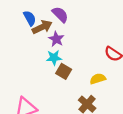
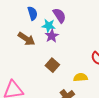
brown arrow: (42, 27) -> (26, 39), moved, turned 48
cyan star: (54, 58) -> (49, 26), moved

